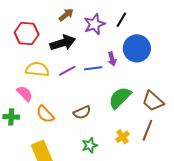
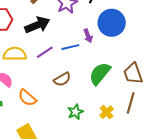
brown trapezoid: (153, 101) -> (133, 74), turned 35
brown semicircle: (82, 112) -> (62, 79), moved
green star: (90, 145) -> (75, 112), moved

